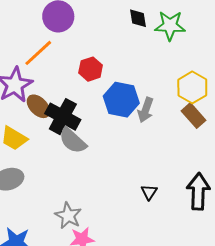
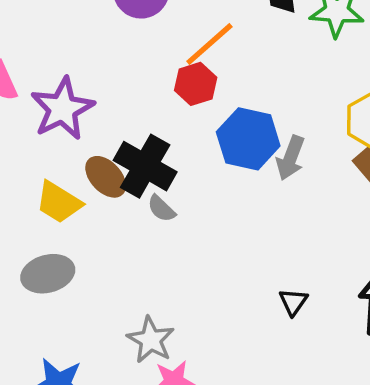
orange line: (38, 53) -> (209, 44), moved
brown ellipse: (38, 106) -> (106, 177), moved
gray semicircle: (73, 141) -> (161, 209), size x0.6

